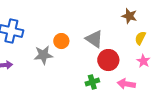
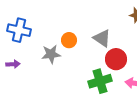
green cross: (92, 82) -> (100, 81), size x1.6

